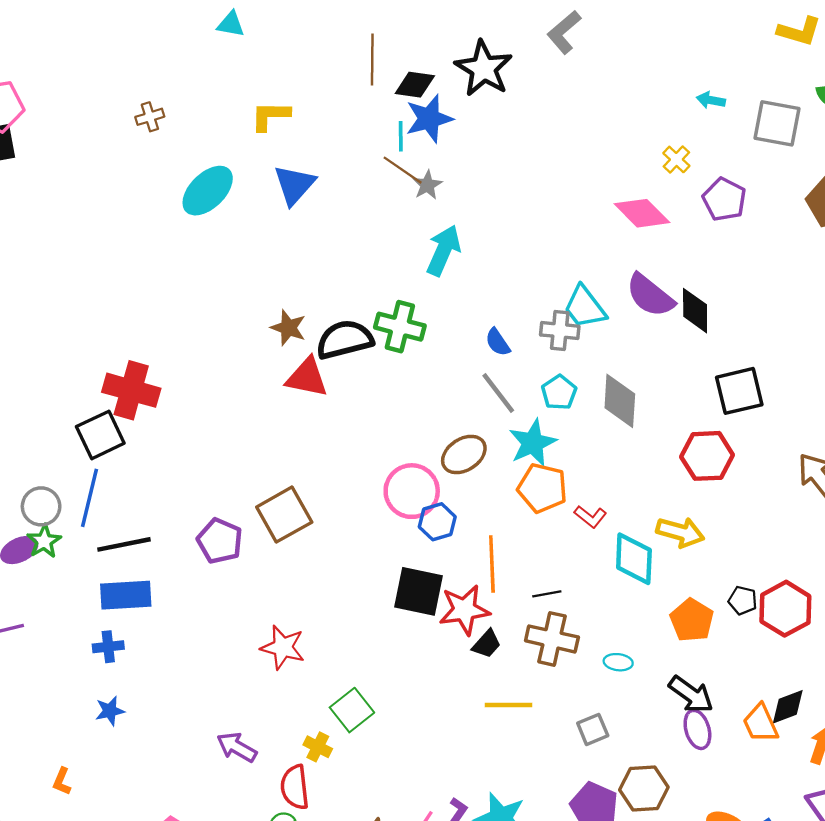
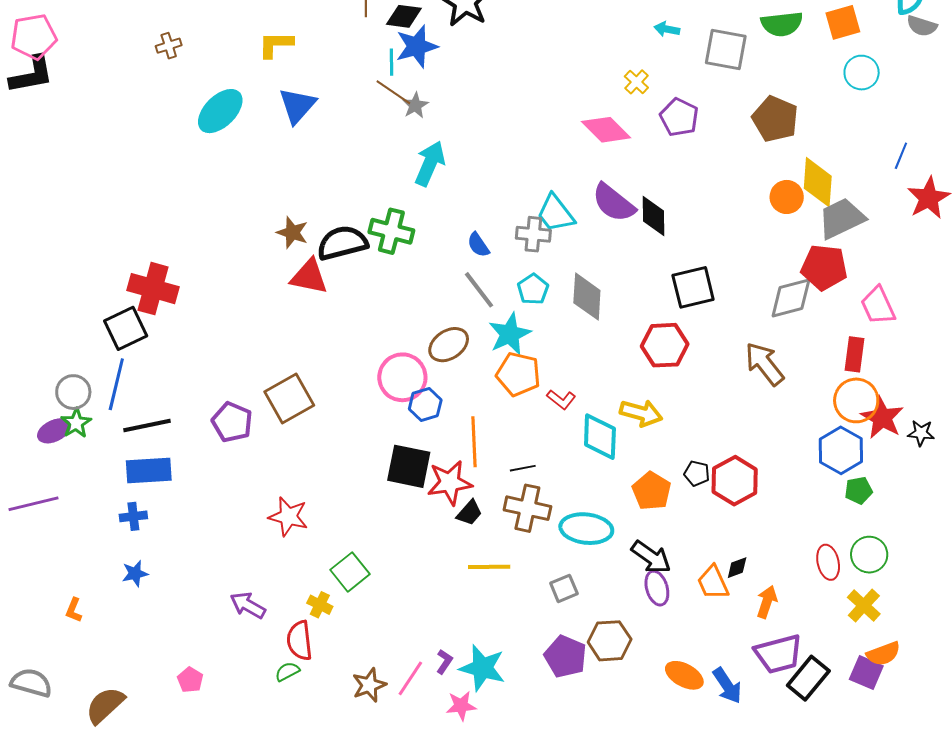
cyan ellipse: (618, 662) -> (586, 529), size x2.0
black diamond: (788, 707) -> (737, 568), size x0.7
orange L-shape: (62, 781) -> (74, 610), moved

